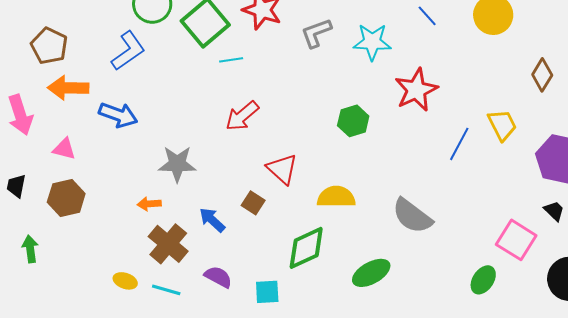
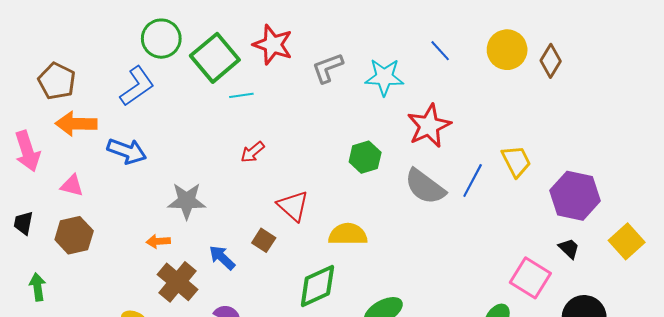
brown diamond: (542, 75) -> (551, 61), moved
red arrow: (242, 116) -> (253, 152), size x0.7
gray semicircle: (412, 216) -> (425, 187), moved

